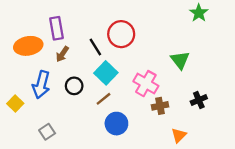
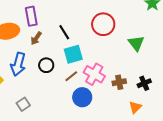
red circle: (121, 34) -> (103, 24), moved
cyan square: (106, 73) -> (73, 54), turned 30
pink cross: (146, 84) -> (94, 74), moved
black cross: (199, 100) -> (144, 83), moved

